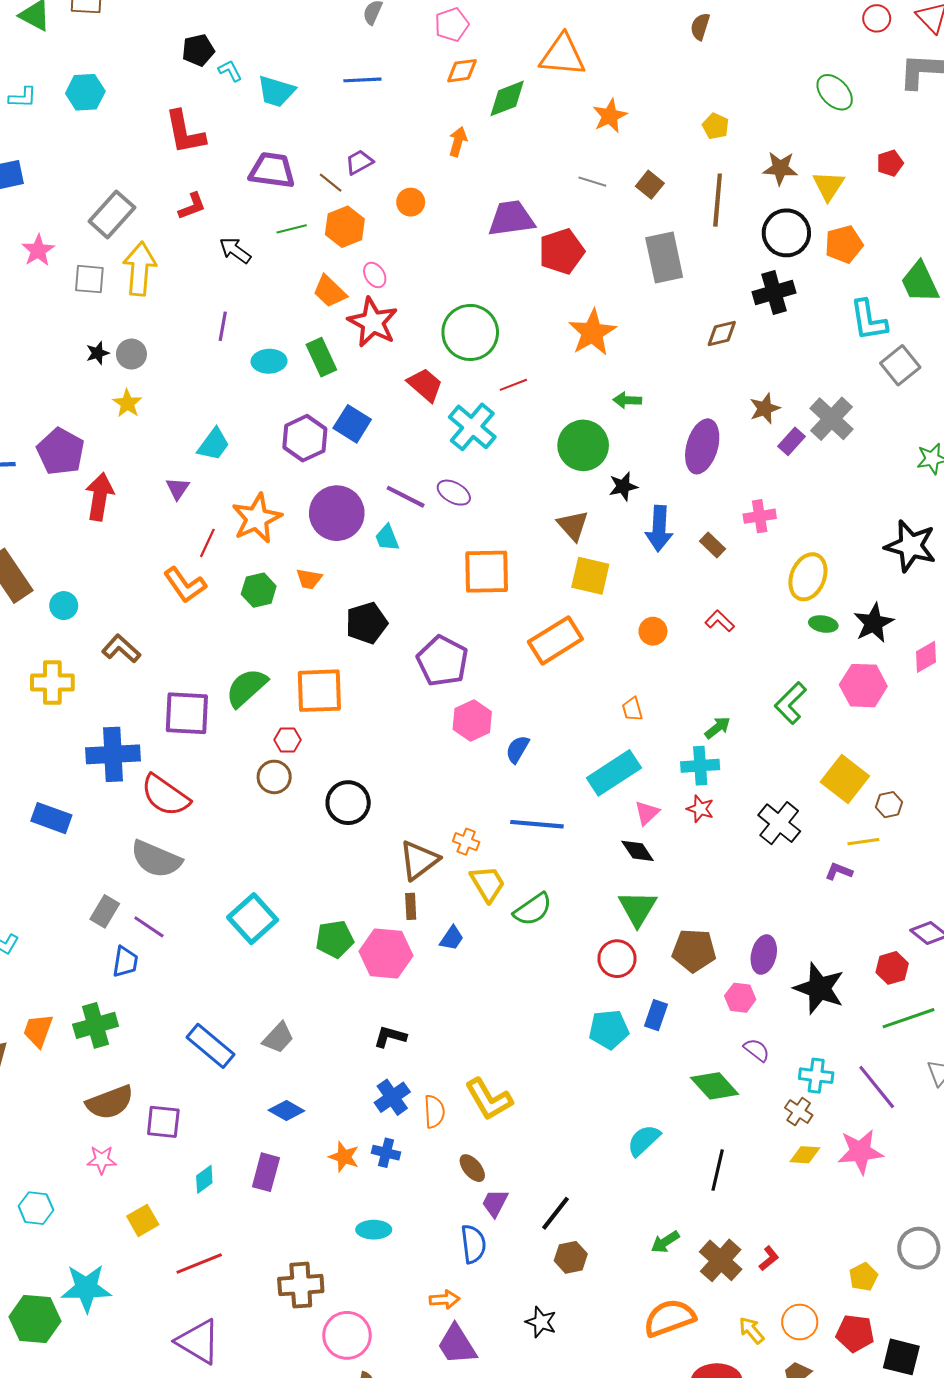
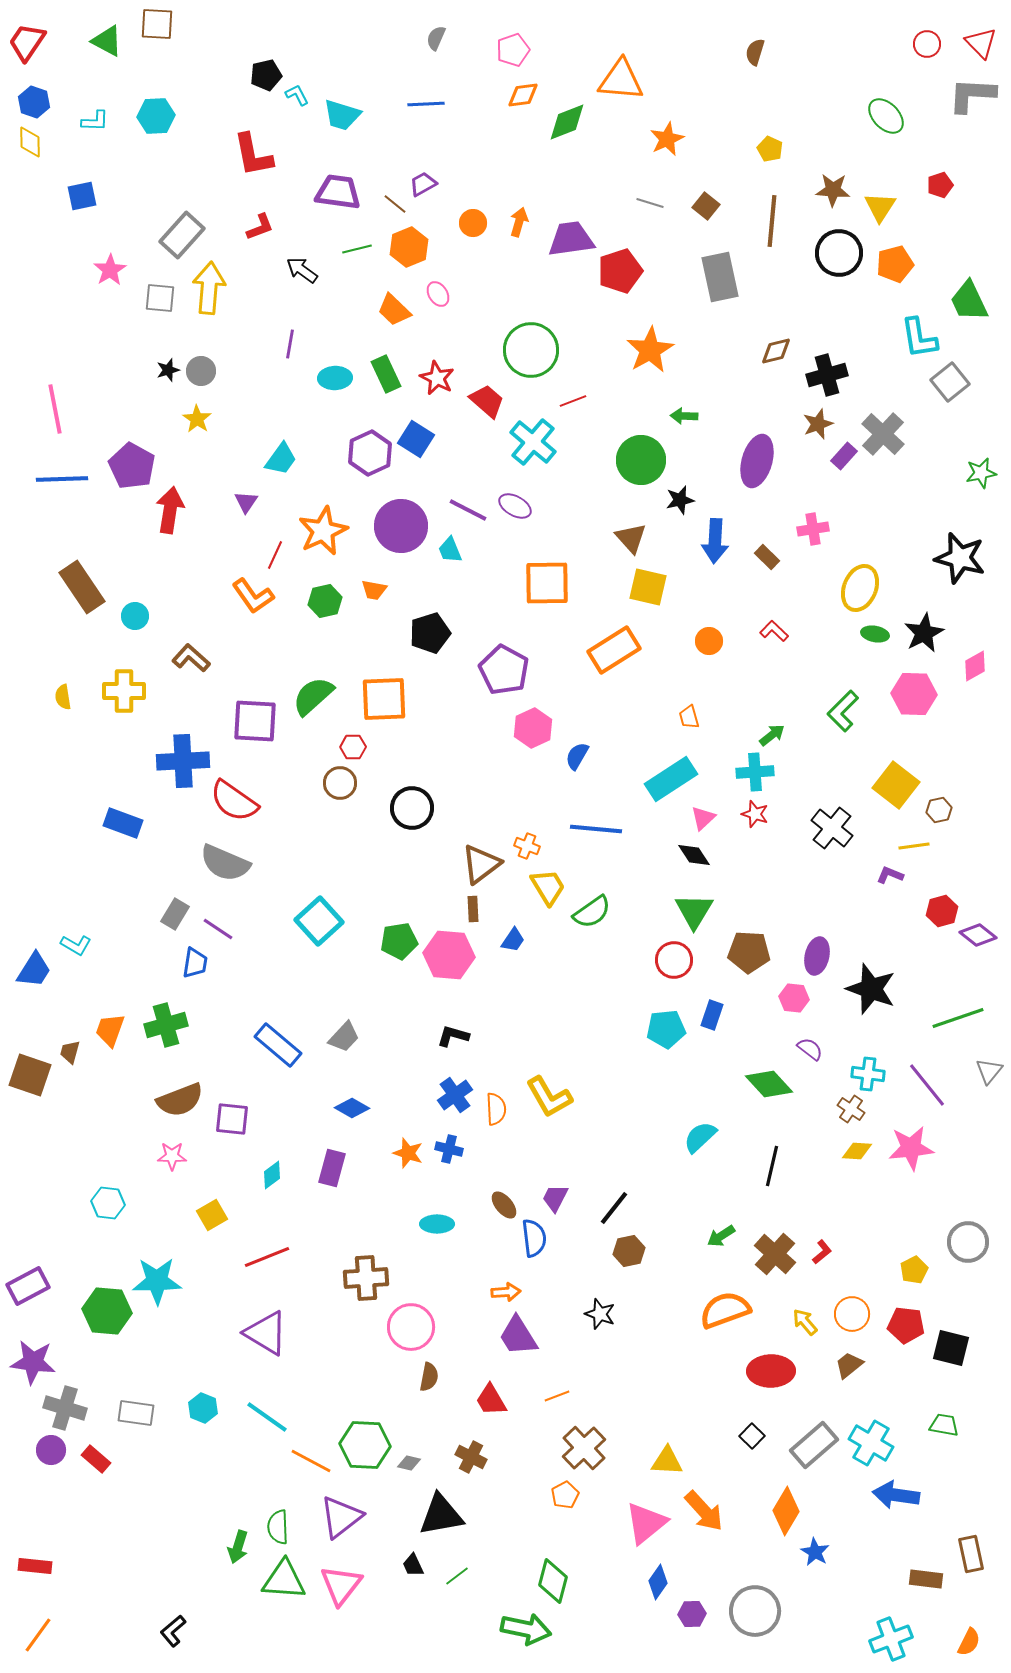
orange arrow: (458, 142) -> (519, 222), moved
black cross: (774, 292) -> (827, 375), moved
red star: (373, 322) -> (437, 378), moved, size x0.7
red hexagon: (892, 968) -> (942, 911), moved
brown ellipse: (472, 1168) -> (504, 1205), moved

